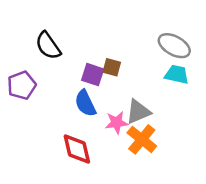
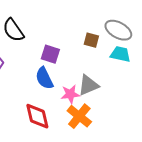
brown square: (112, 67) -> (91, 40), moved
orange cross: (142, 139) -> (79, 116), moved

